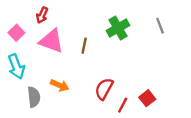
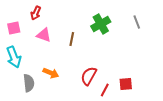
pink square: (16, 33) -> (14, 28), turned 32
pink triangle: (51, 41) -> (44, 35), size x0.7
red square: (147, 98) -> (126, 84), turned 32

